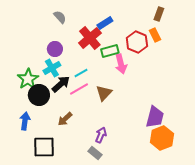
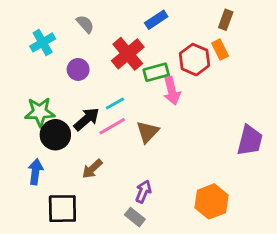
blue rectangle: (105, 23) -> (156, 20), moved
cyan cross: (52, 68) -> (43, 42), moved
green star: (28, 79) -> (40, 112), turned 30
purple trapezoid: (155, 117) -> (250, 140), moved
orange hexagon: (162, 138) -> (212, 201), moved

